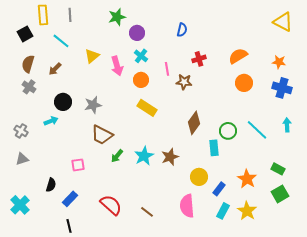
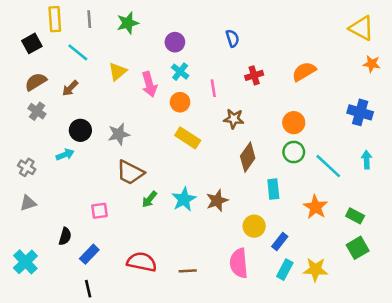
green star: (117, 17) -> (128, 23), moved
blue semicircle: (182, 30) -> (232, 38), turned -32
orange star: (279, 62) -> (372, 64), moved
brown semicircle: (28, 64) -> (36, 82), turned 42
brown star: (184, 82) -> (234, 119), moved
orange circle: (244, 83) -> (294, 123), moved
green circle: (228, 131) -> (294, 152), moved
orange star: (247, 179) -> (315, 207), moved
red semicircle: (111, 205) -> (142, 262), turned -30
yellow star: (247, 211) -> (315, 270), turned -30
brown line: (147, 212) -> (188, 271), turned -40

